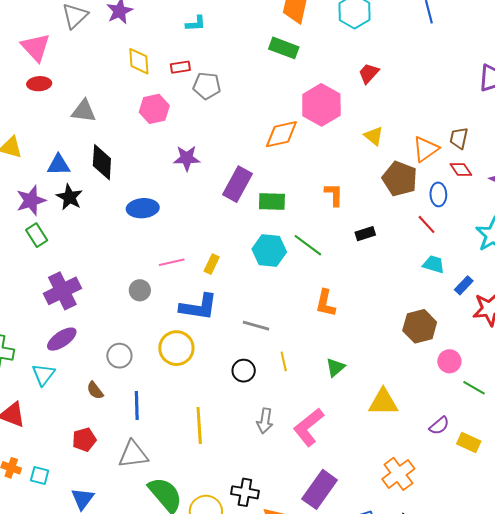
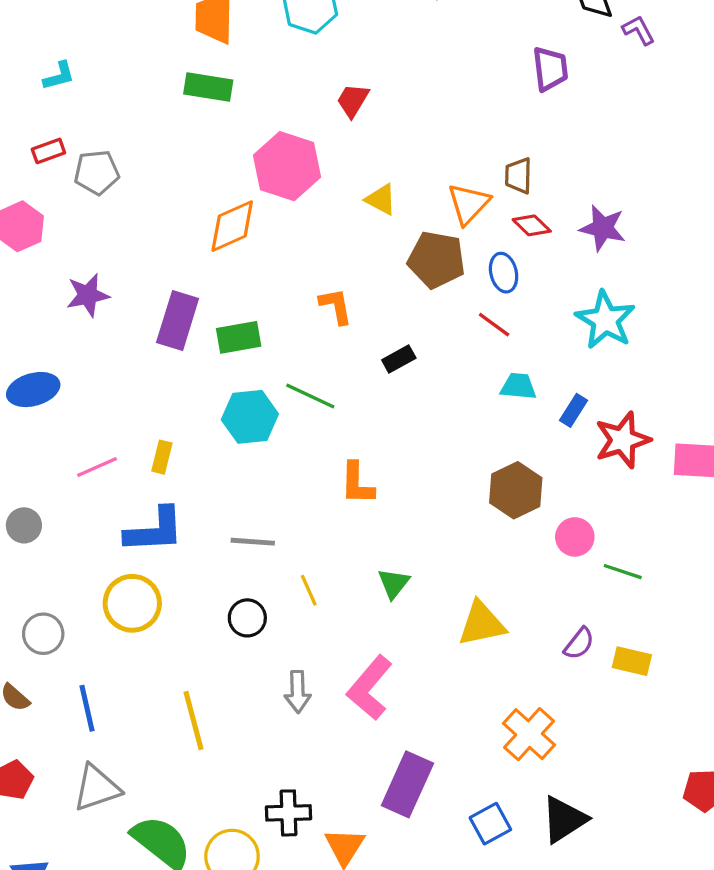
gray circle: (140, 290) -> (24, 525), moved

